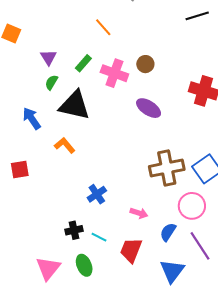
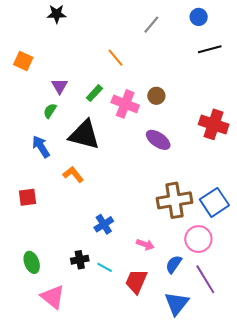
green semicircle: (51, 82) -> (50, 111), moved
green ellipse: (84, 265) -> (32, 262), moved
pink triangle: (48, 268) -> (53, 297), turned -32

